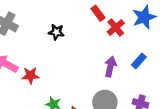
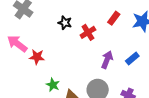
red rectangle: (98, 13) -> (114, 18), moved, turned 64
red cross: (116, 27) -> (88, 32), moved

